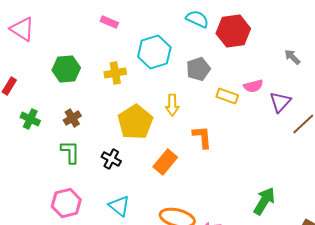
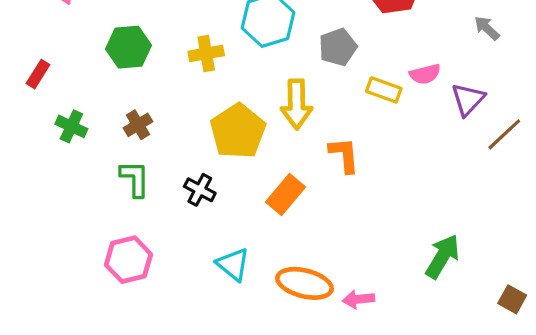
yellow arrow: (172, 105) -> (297, 104), size x1.4
cyan triangle: (119, 206) -> (233, 264), moved

